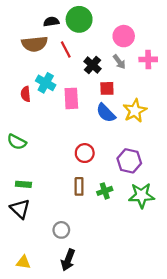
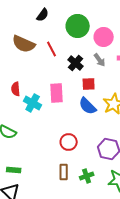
green circle: (79, 19) -> (78, 26), moved
black semicircle: (51, 22) -> (43, 15), moved, turned 136
brown semicircle: (35, 44) -> (24, 44), turned 30
cyan cross: (46, 83) -> (33, 103), moved

